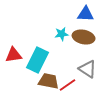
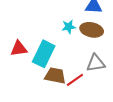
gray triangle: (88, 69) -> (96, 63), turned -42

